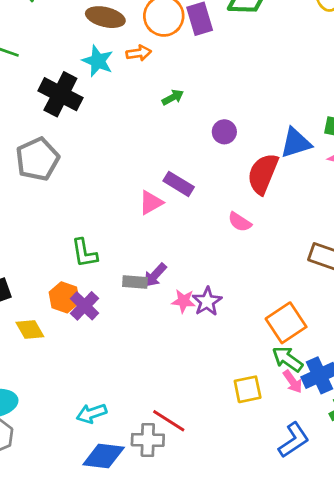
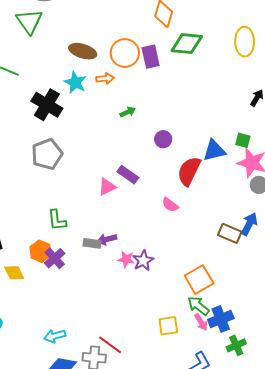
gray pentagon: (37, 159) -> (47, 154), moved
purple arrow: (155, 275) -> (107, 239), turned 30

